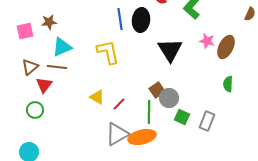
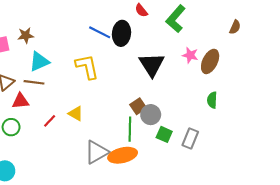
blue line: (120, 19) -> (100, 32), turned -55
red triangle: (44, 85) -> (20, 101), turned 48
red line: (119, 104) -> (50, 121), moved

